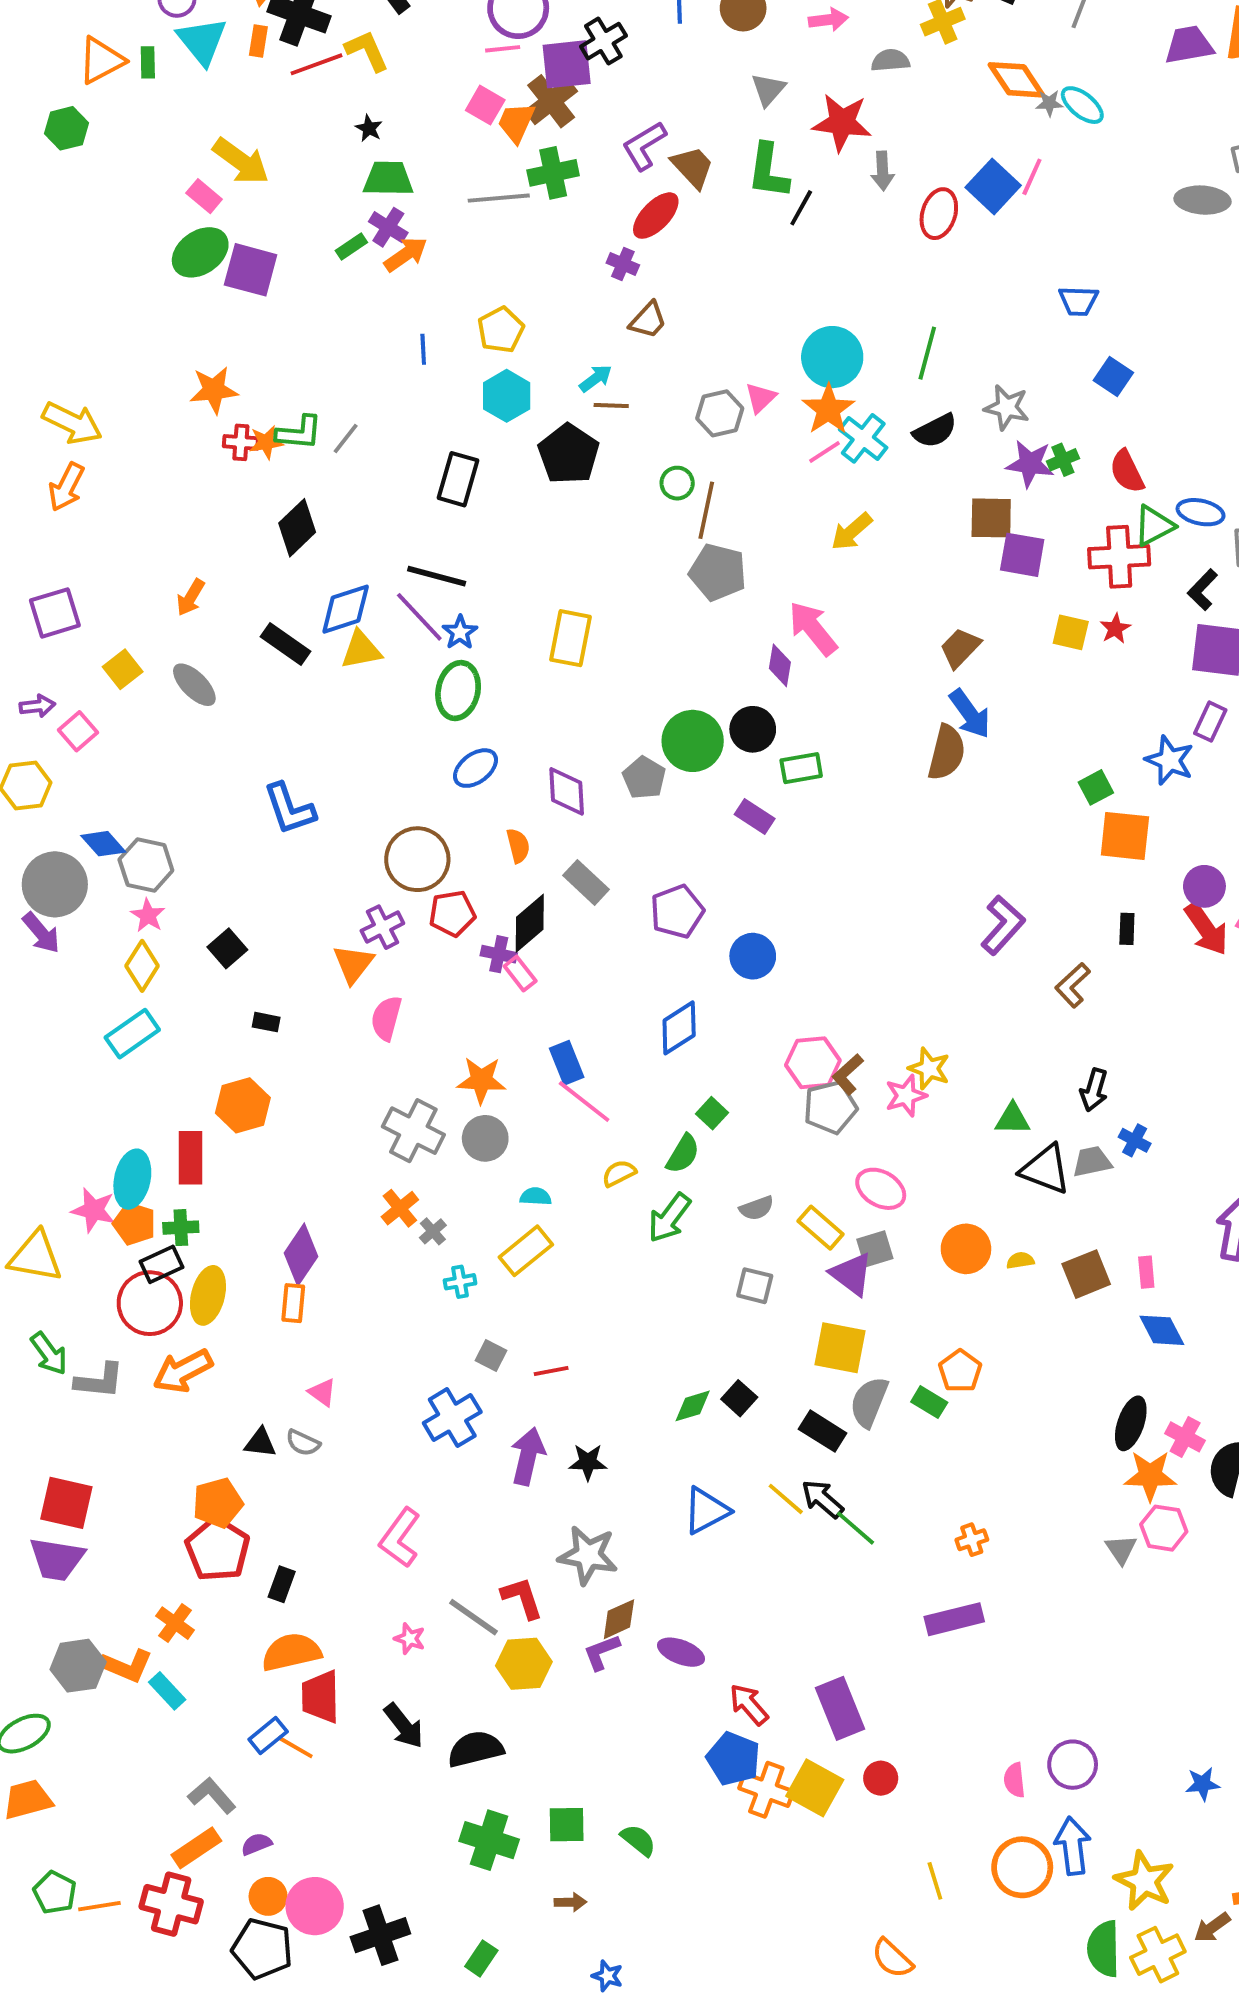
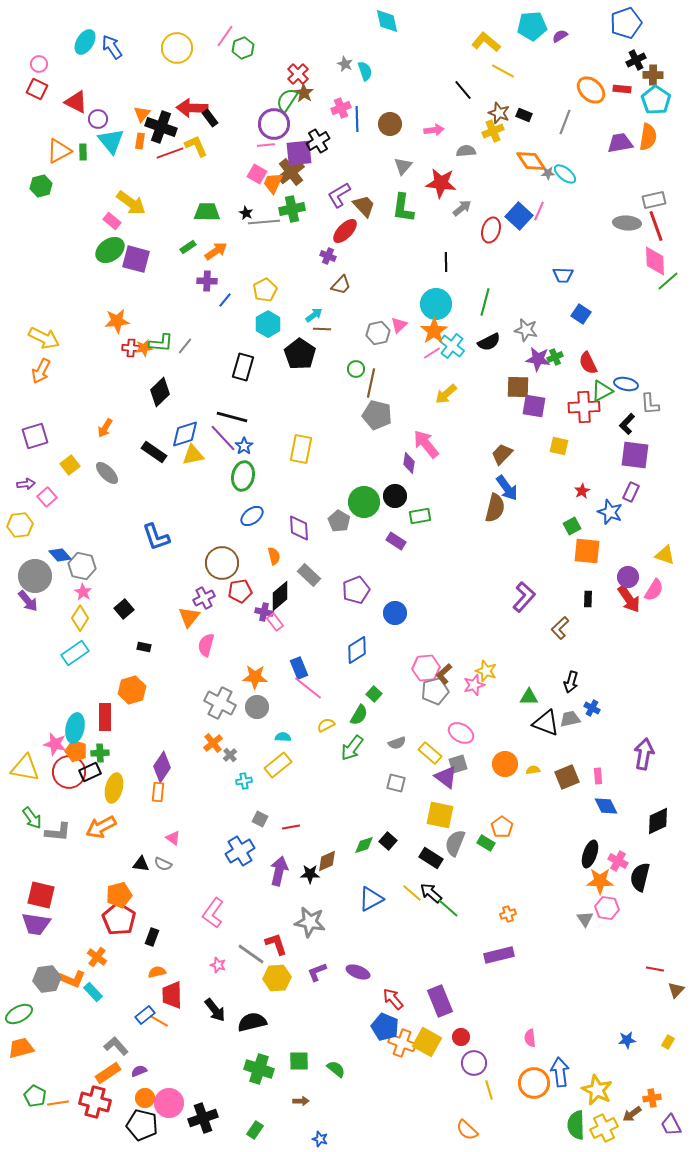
black star: (369, 128) -> (246, 213), moved
gray arrow: (883, 171) -> (462, 208), turned -126
black line: (801, 208) -> (446, 262), moved, turned -30
purple cross: (388, 227) -> (207, 281), moved, turned -30
blue line: (423, 349) -> (225, 300), turned 42
red star: (1115, 628) -> (582, 491), moved
red circle: (150, 1303) -> (69, 772), moved
brown diamond: (619, 1619) -> (327, 861), moved
orange semicircle: (291, 1652) -> (157, 972), size x0.6
purple circle: (1073, 1765) -> (474, 1063), moved

